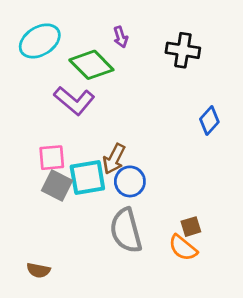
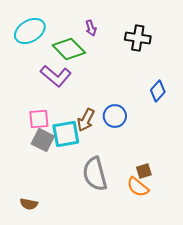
blue circle: (130, 181) -> (115, 116), moved

